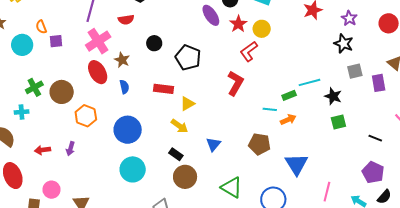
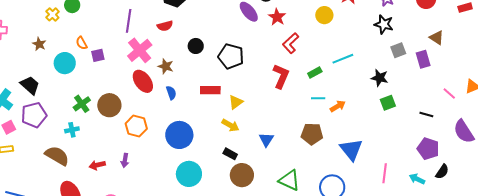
yellow circle: (262, 29) -> (324, 15), moved
cyan line: (309, 82) -> (343, 59), moved
green rectangle: (289, 95) -> (315, 73), moved

